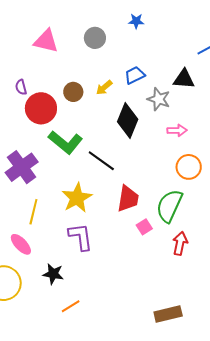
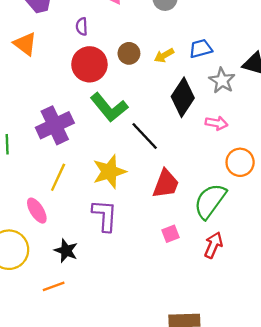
purple semicircle: (21, 87) -> (82, 26), moved
pink arrow: (177, 130) -> (216, 123), moved
pink square: (144, 227) -> (171, 234), moved
orange line: (71, 306) -> (54, 286), moved

